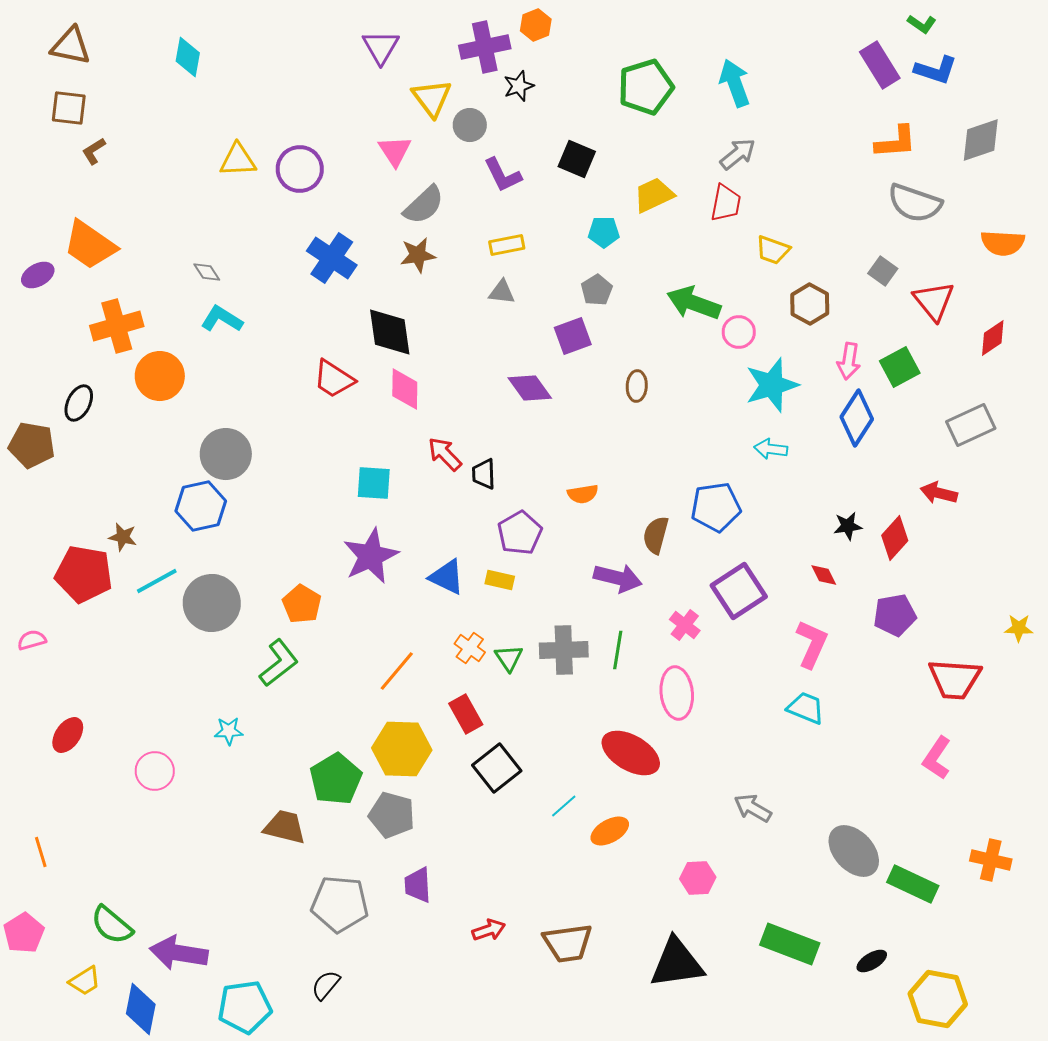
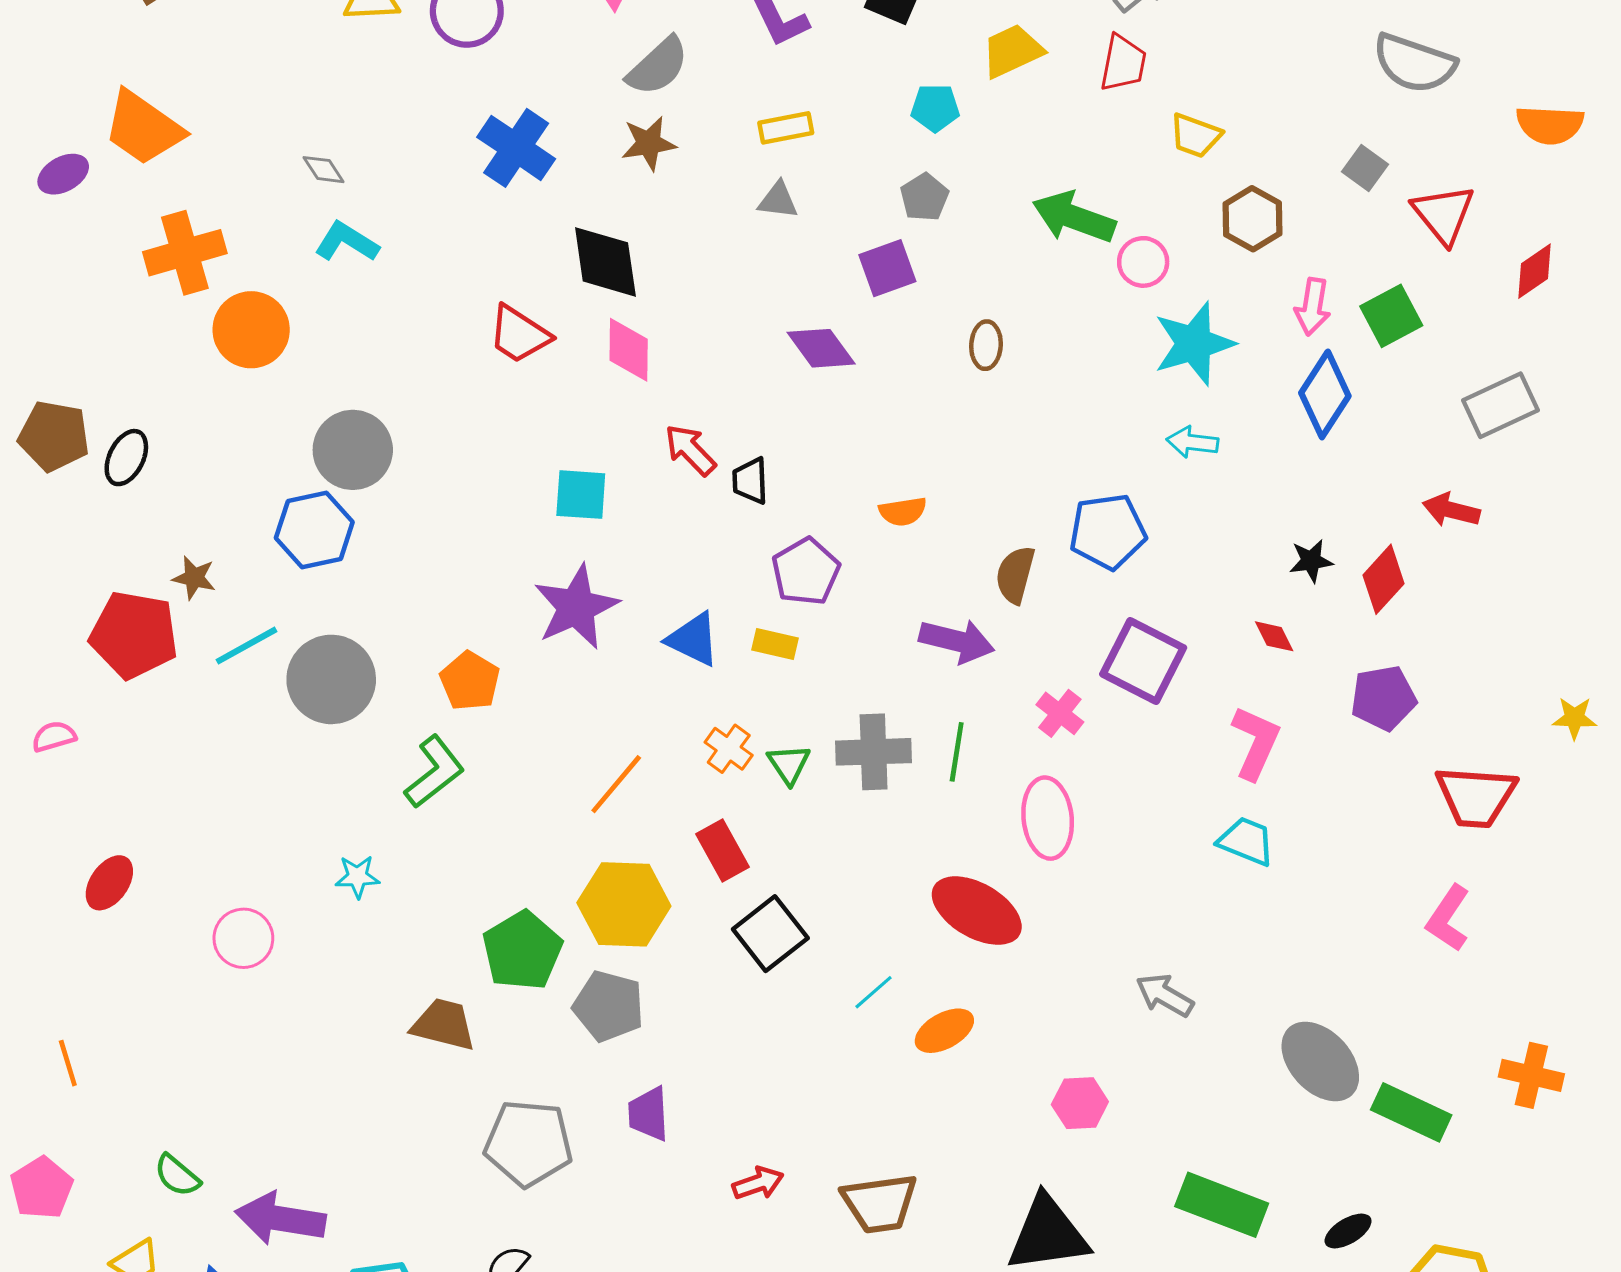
black ellipse: (79, 403) -> (126, 458), moved
purple square: (739, 591) -> (1143, 661), turned -30
green semicircle: (112, 925) -> (177, 1176), size x0.7

